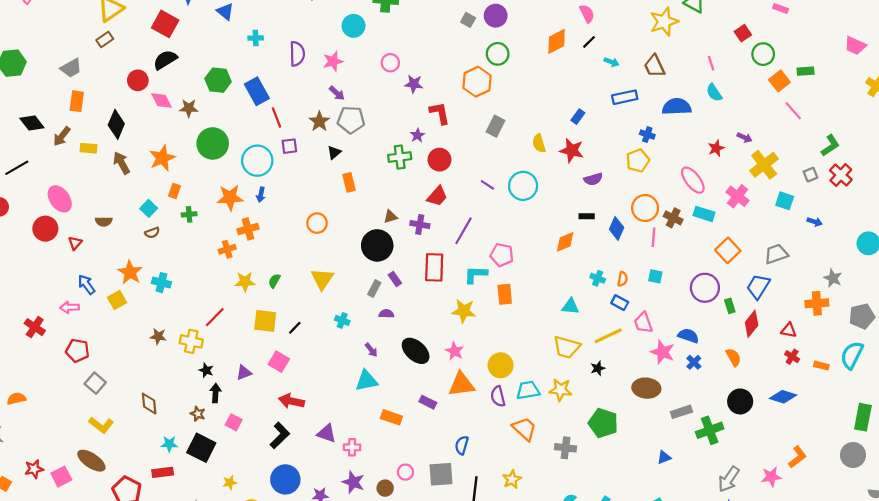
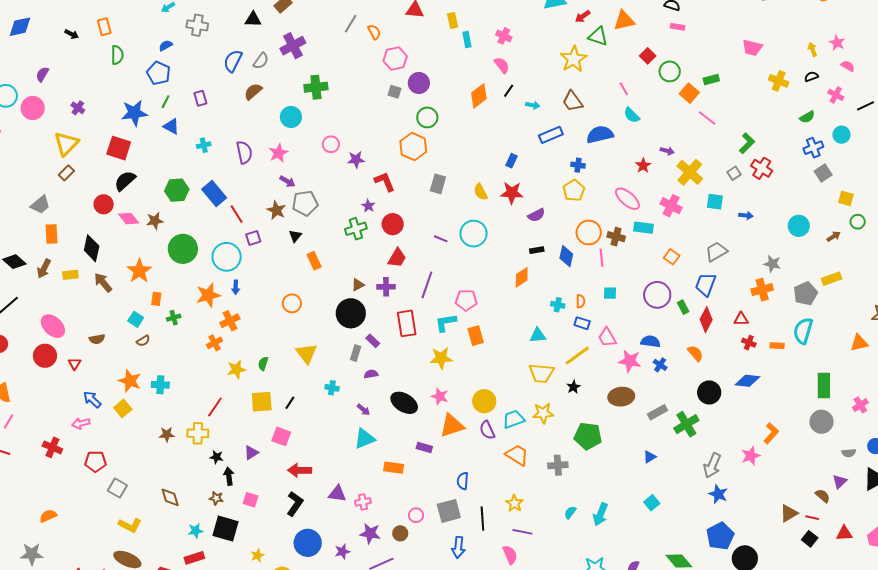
orange square: (728, 250) -> (672, 257), size x0.7

